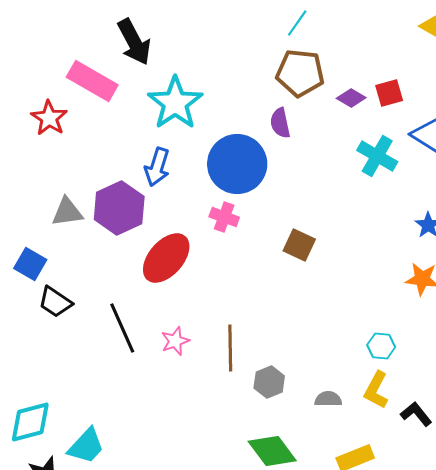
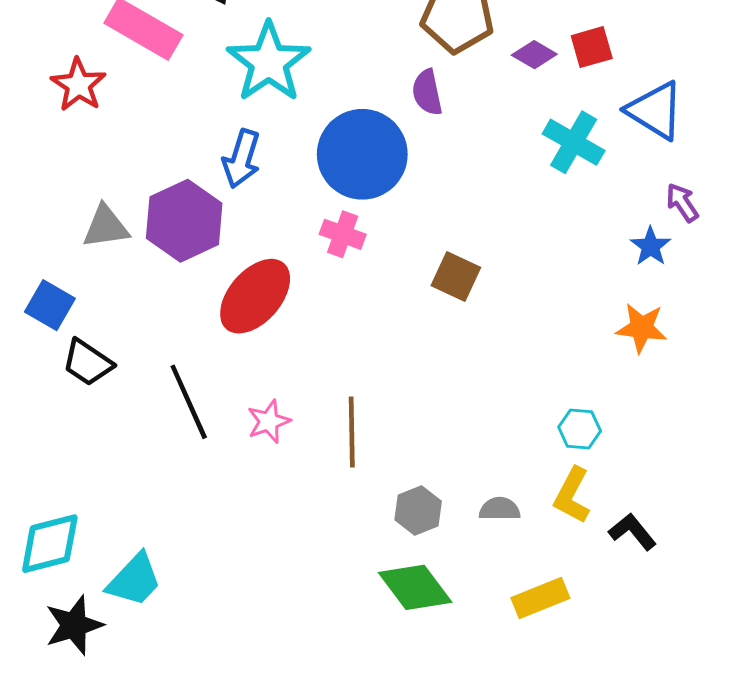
gray hexagon: (269, 382) -> (418, 510), moved

